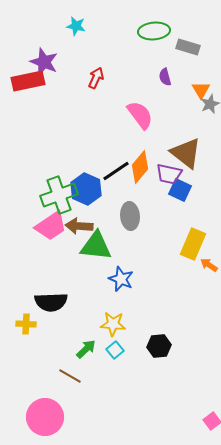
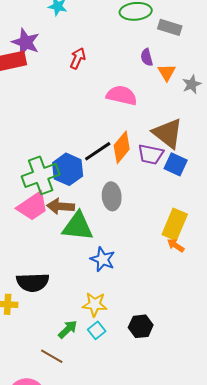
orange triangle: (201, 90) -> (167, 72), moved
pink semicircle: (140, 115) -> (122, 95), turned -40
blue square: (180, 190) -> (176, 164), moved
orange arrow: (209, 265) -> (176, 245), moved

